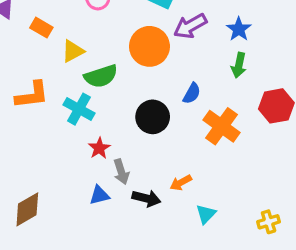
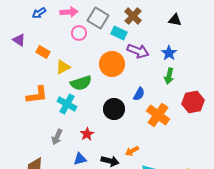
purple arrow: (190, 26) -> (138, 51), turned -130
red star: (99, 148) -> (87, 134), moved
gray arrow: (121, 172) -> (57, 137), moved, turned 42

